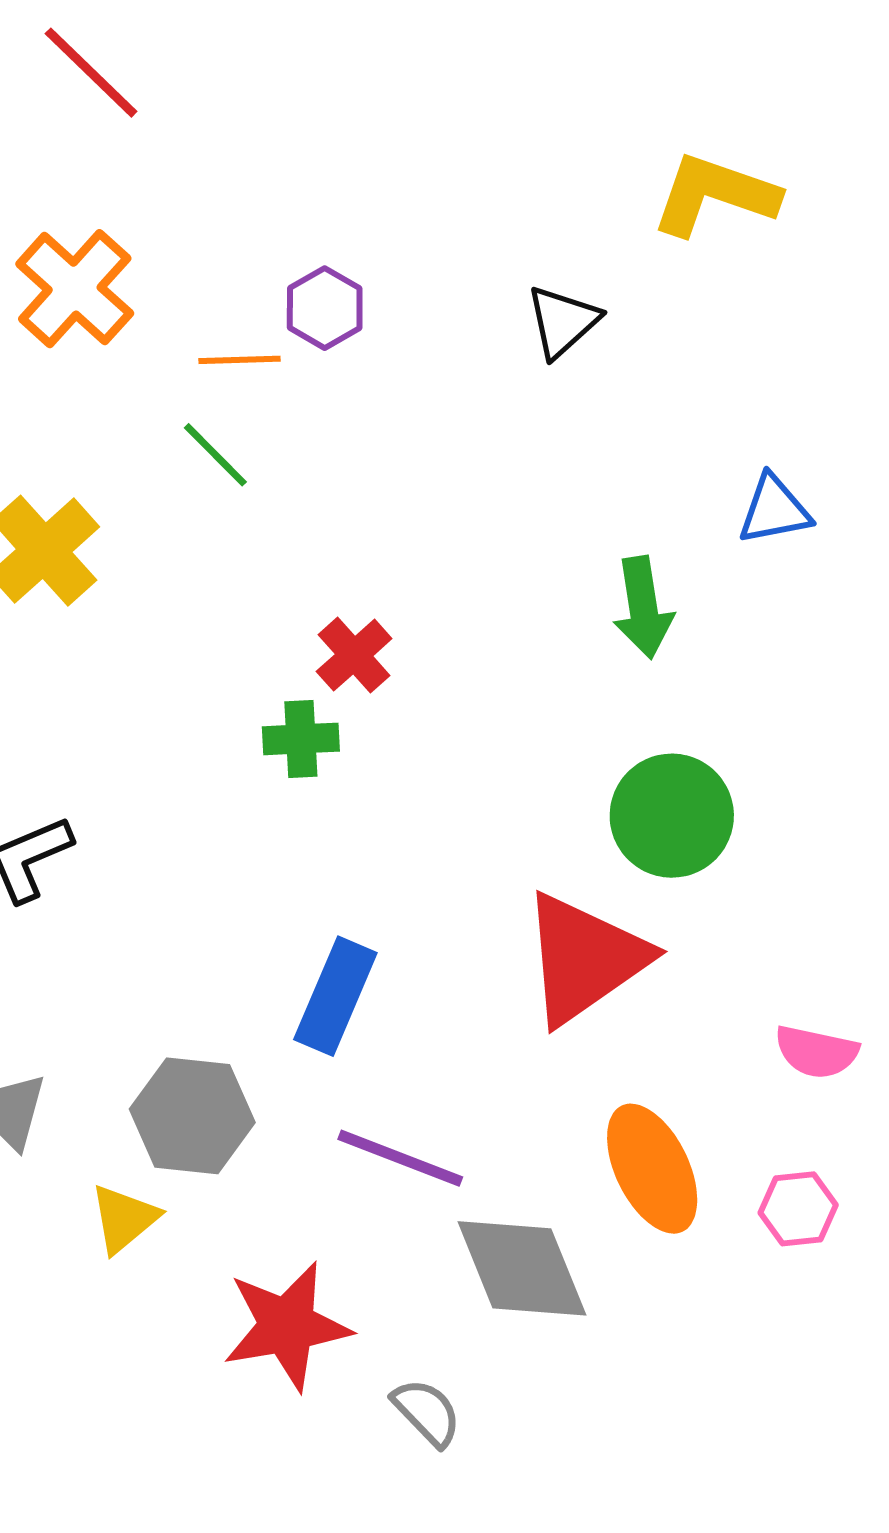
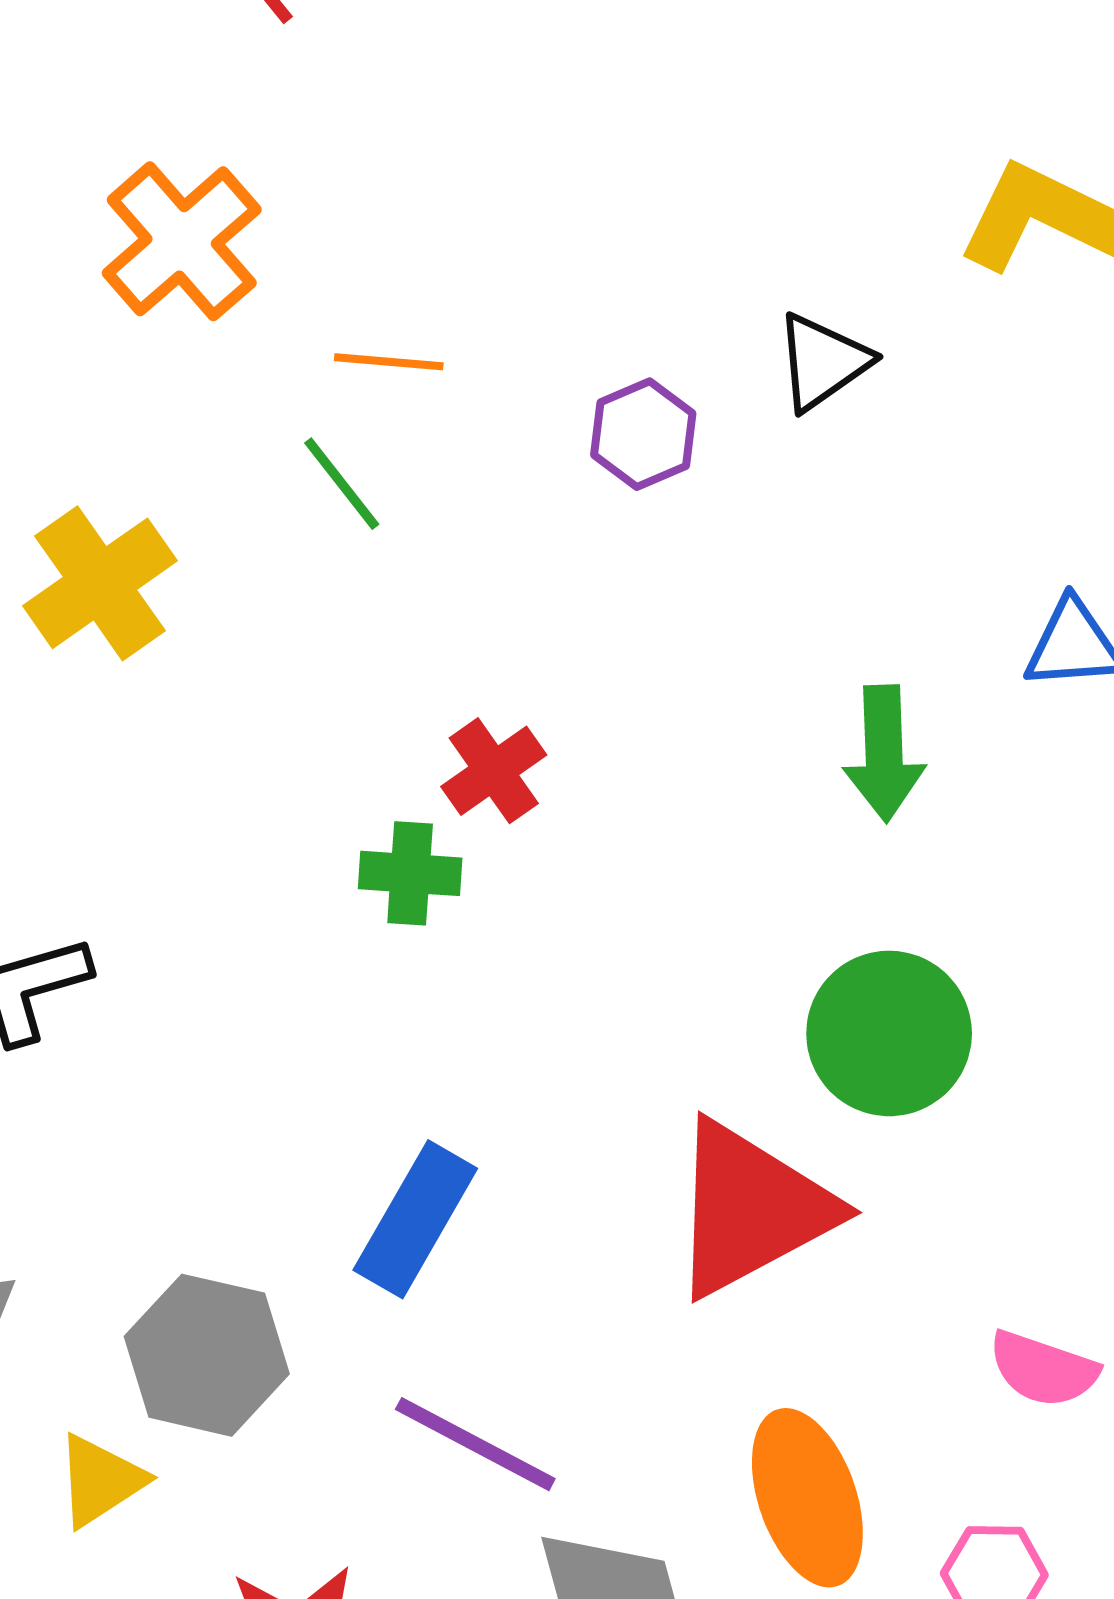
purple hexagon: (325, 308) -> (643, 434), moved

